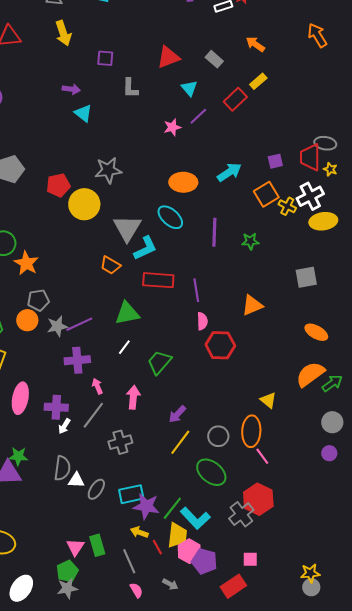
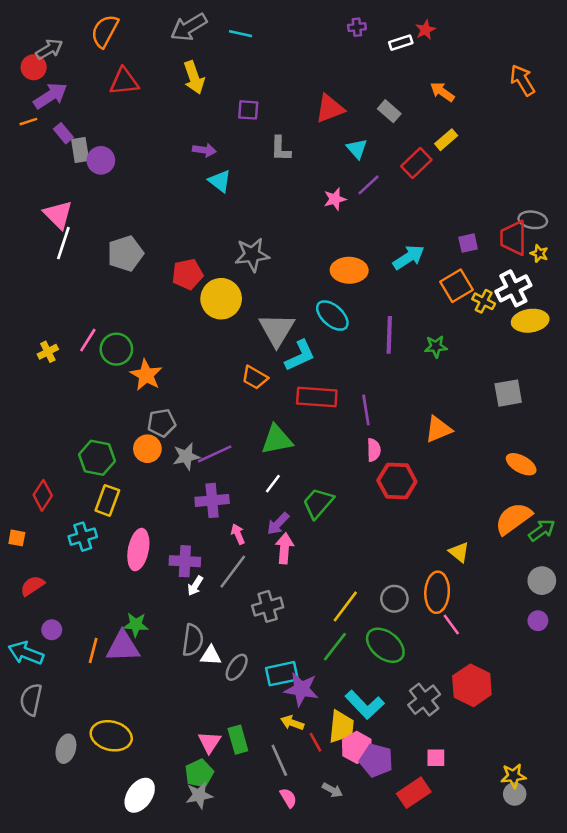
purple arrow: (177, 414) -> (278, 524), moved
red hexagon: (258, 499) -> (472, 685), moved
green line: (172, 508) -> (335, 647), moved

